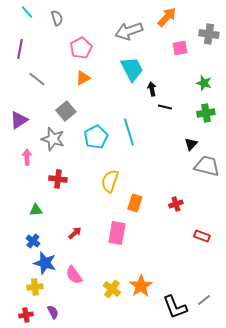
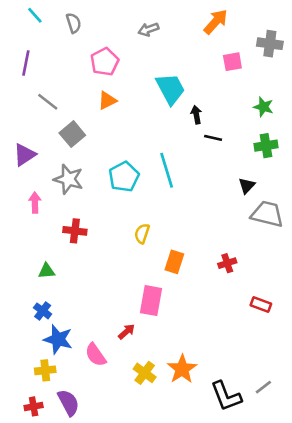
gray arrow: (129, 31) -> (148, 29), moved, size x0.6
gray square: (66, 111) -> (72, 134), moved
yellow semicircle: (110, 181) -> (142, 233), size x0.7
red arrow: (75, 233) -> (127, 332), moved
purple semicircle: (53, 312) -> (68, 403), size x1.5

